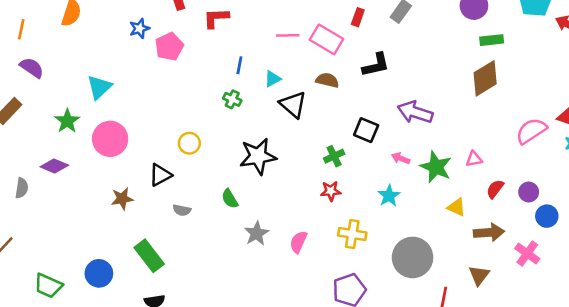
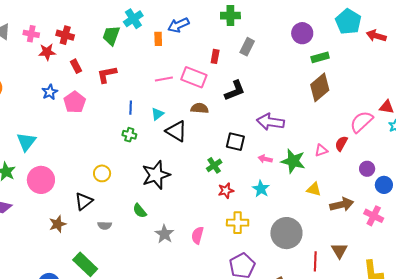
red semicircle: (495, 189) -> (341, 144), moved
red star: (331, 191) -> (226, 191), moved
brown triangle: (479, 275) -> (339, 251), moved

